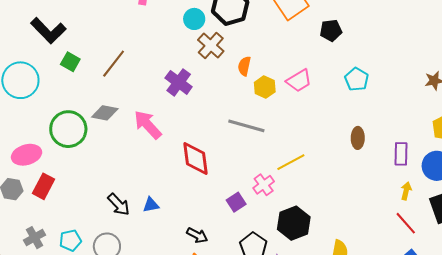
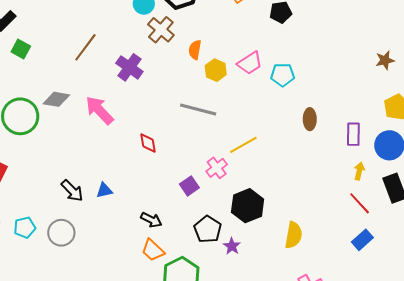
brown line: (114, 64) -> (85, 47), moved
cyan pentagon: (357, 79) -> (283, 75), moved, turned -30
red diamond: (196, 158) -> (148, 143), size x0.6

